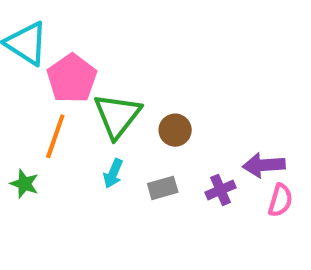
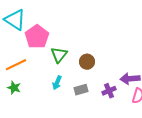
green triangle: (117, 116) -> (59, 55), size x0.7
orange line: (55, 136) -> (16, 65), moved, turned 45

